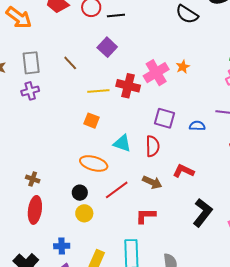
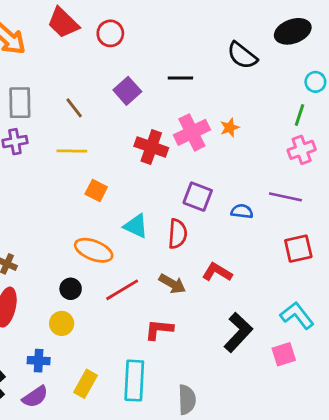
black line: (116, 15) -> (180, 78), moved
yellow line: (98, 91) -> (72, 151), moved
yellow circle: (84, 213) -> (62, 323), moved

